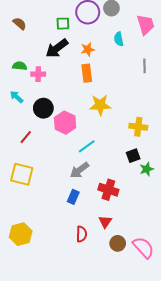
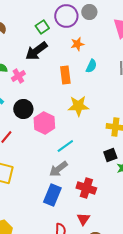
green square: (63, 24) -> (42, 27), turned -32
cyan semicircle: (119, 39) -> (91, 66), moved, turned -144
orange star: (88, 49) -> (77, 44), moved
pink cross: (38, 74) -> (18, 76), turned -32
blue rectangle: (73, 197) -> (52, 195), size x1.5

